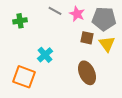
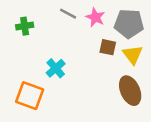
brown ellipse: (87, 73) -> (130, 91), moved

